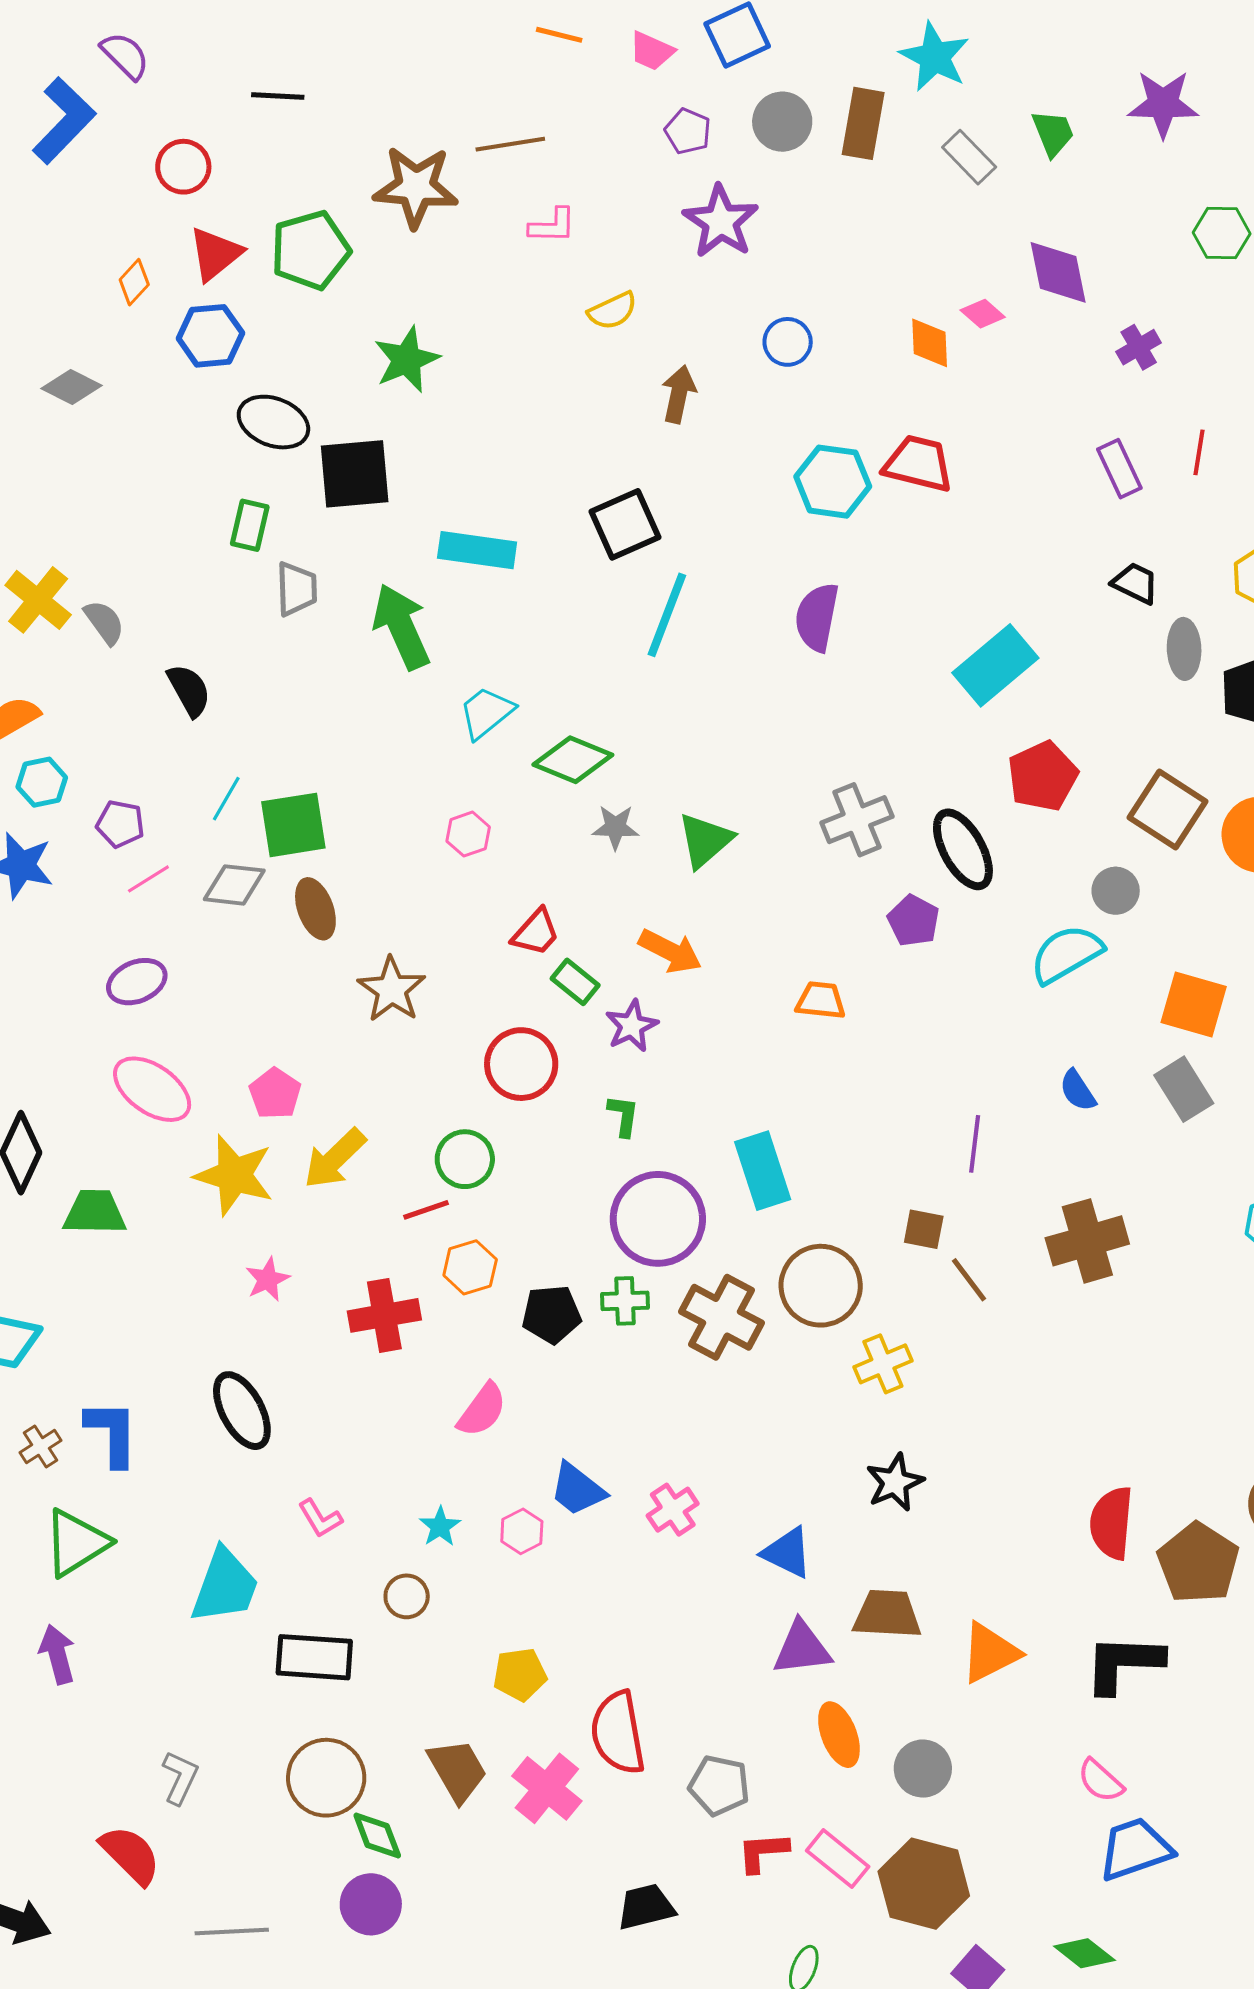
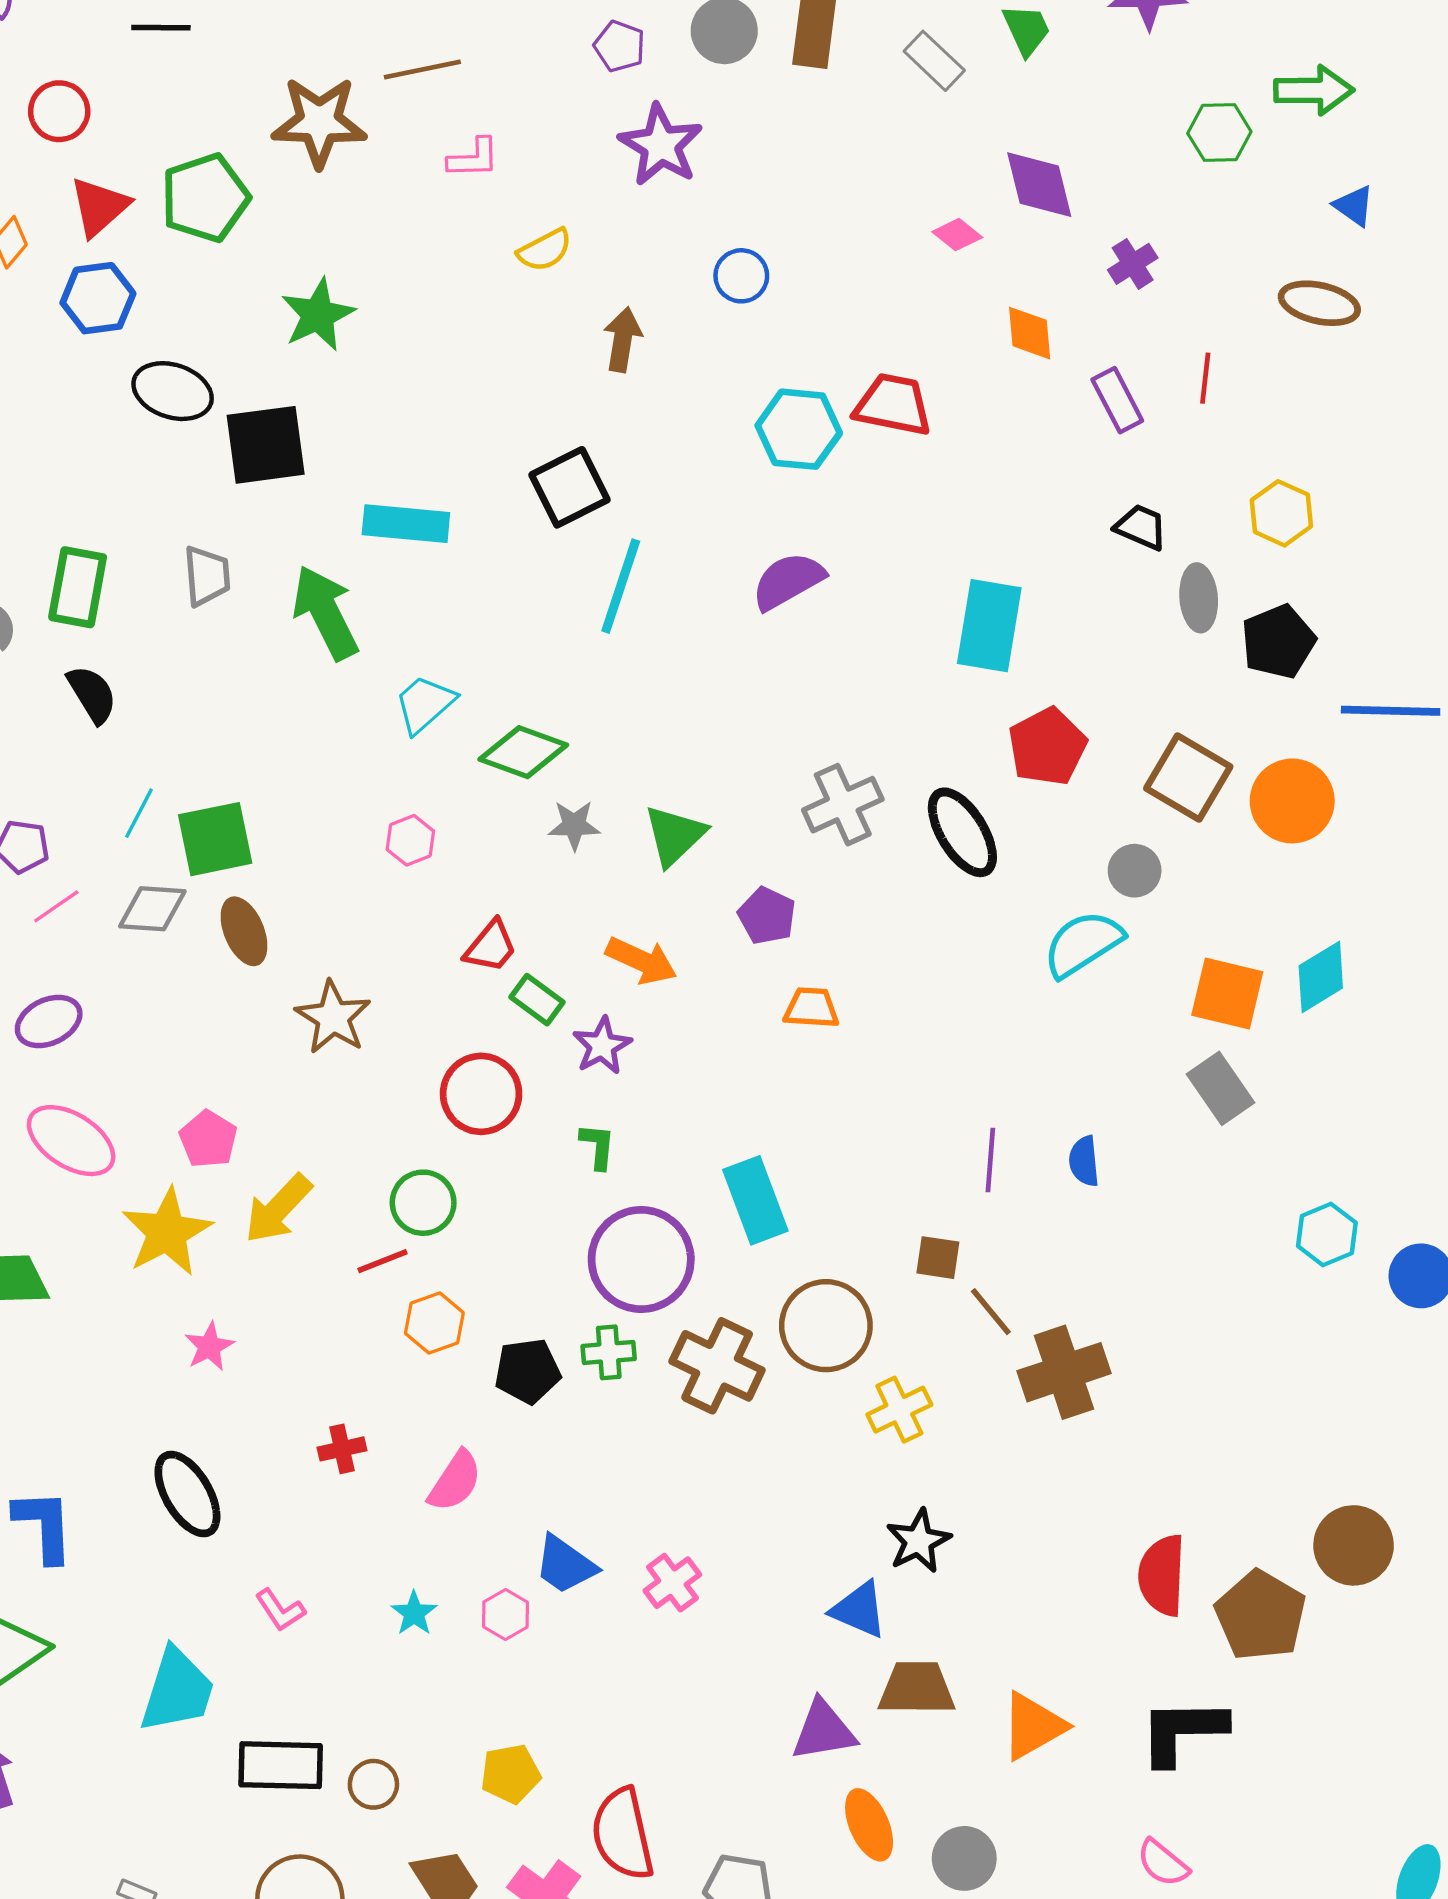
orange diamond: (930, 343) -> (1030, 333), moved
green rectangle: (250, 525) -> (78, 587), moved, size x1.4
purple semicircle: (817, 617) -> (788, 581), turned 52
cyan rectangle: (995, 665) -> (989, 626), turned -38
purple pentagon: (913, 921) -> (767, 916), moved
blue semicircle: (1078, 1091) -> (1084, 1161), moved, turned 30
yellow star: (234, 1175) -> (167, 1232), turned 30
brown cross: (1087, 1241) -> (1064, 1372), moved
red cross: (384, 1315) -> (342, 1449), moved, size x0.6
blue triangle: (787, 1553) -> (859, 1610), moved
brown circle: (407, 1596) -> (373, 1784), moved

